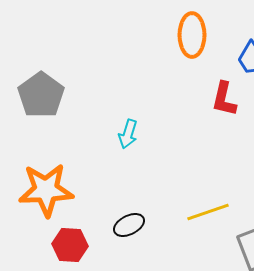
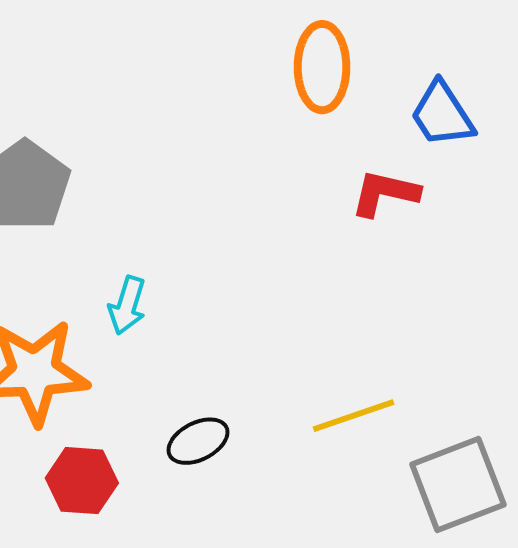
red L-shape: (224, 99) -> (385, 193), turned 90
cyan arrow: (128, 134) -> (127, 305), moved

